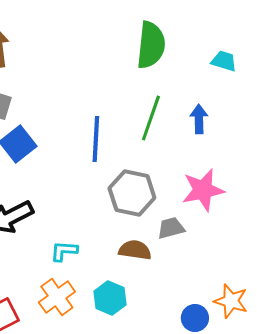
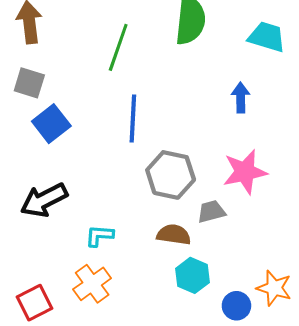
cyan trapezoid: (224, 61) -> (267, 37), size x1.4
green line: (151, 118) -> (118, 47), moved
cyan hexagon: (110, 298) -> (193, 275), moved

